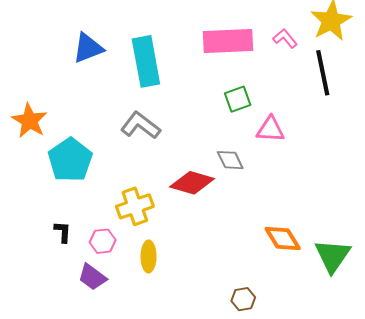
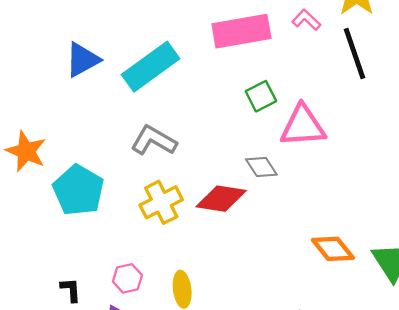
cyan rectangle: (146, 61) -> (151, 67), turned 72
pink triangle: (270, 129) -> (303, 126), size x1.4
yellow cross: (135, 206) -> (161, 202), moved
black L-shape: (63, 232) -> (71, 290), moved

